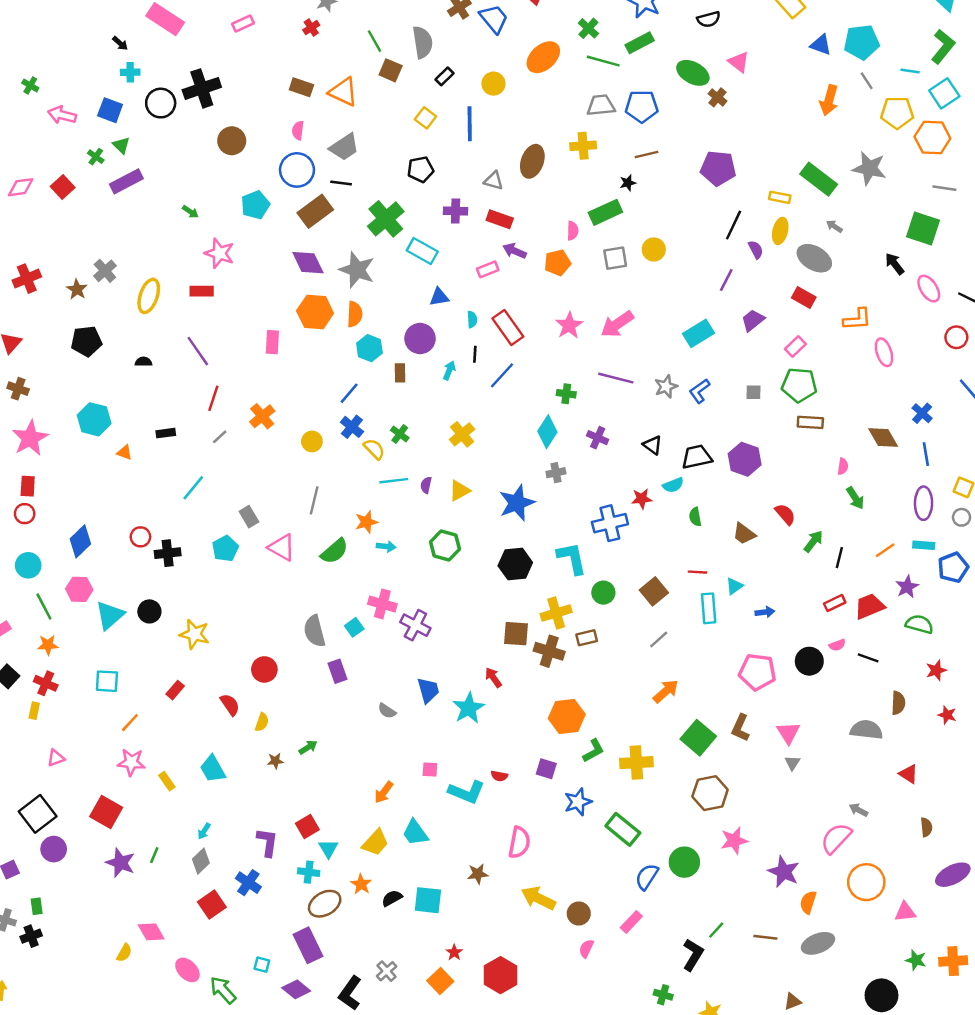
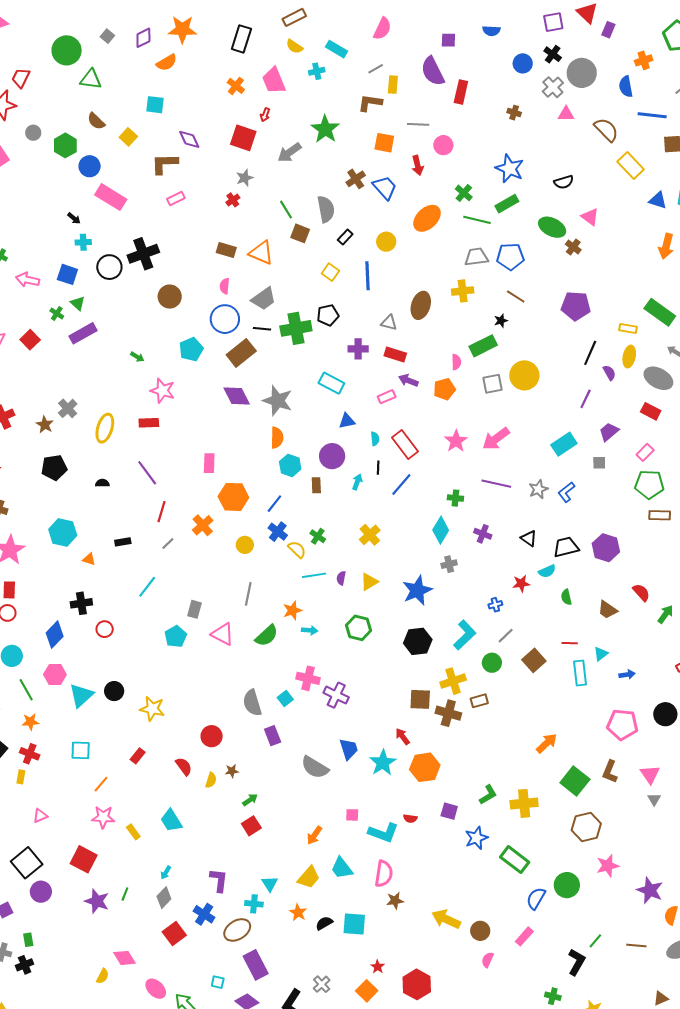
brown line: (646, 155) -> (516, 297), turned 48
green cross: (386, 219) -> (296, 328), moved, turned 32
yellow circle: (654, 249) -> (524, 375), size x1.5
orange hexagon: (315, 312) -> (233, 497), moved
gray square: (753, 392) -> (599, 463), moved
gray rectangle: (249, 517) -> (194, 609), turned 48
blue cross: (610, 523) -> (495, 605), size x0.5
black cross: (168, 553) -> (81, 603), moved
cyan L-shape: (572, 558) -> (465, 635), turned 60
gray line: (659, 640) -> (506, 636), moved
gray semicircle: (387, 711) -> (315, 767), size x1.8
orange hexagon: (567, 716) -> (425, 767), moved
brown star: (275, 761) -> (232, 771), moved
red square: (307, 826) -> (251, 826), moved
pink semicircle: (519, 842) -> (384, 874), moved
brown ellipse: (325, 904) -> (237, 930), moved

